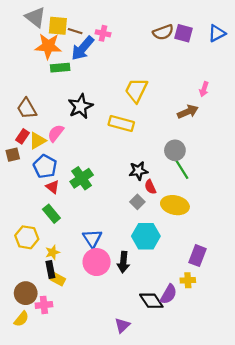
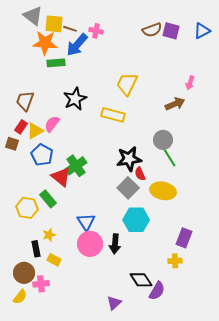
brown trapezoid: (27, 108) -> (25, 101), turned 50
brown square: (13, 155) -> (12, 144), turned 32
black star: (138, 171) -> (129, 159), size x1.4
red triangle: (53, 187) -> (61, 177), moved, size x1.5
gray square: (137, 202) -> (128, 188), size x1.5
yellow hexagon: (27, 237) -> (27, 208), moved
black rectangle: (50, 270) -> (36, 249), moved
purple semicircle: (169, 294) -> (157, 291), moved

